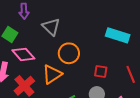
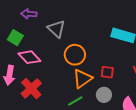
purple arrow: (24, 11) -> (29, 14), turned 98
orange triangle: (52, 74) -> (82, 79), moved

